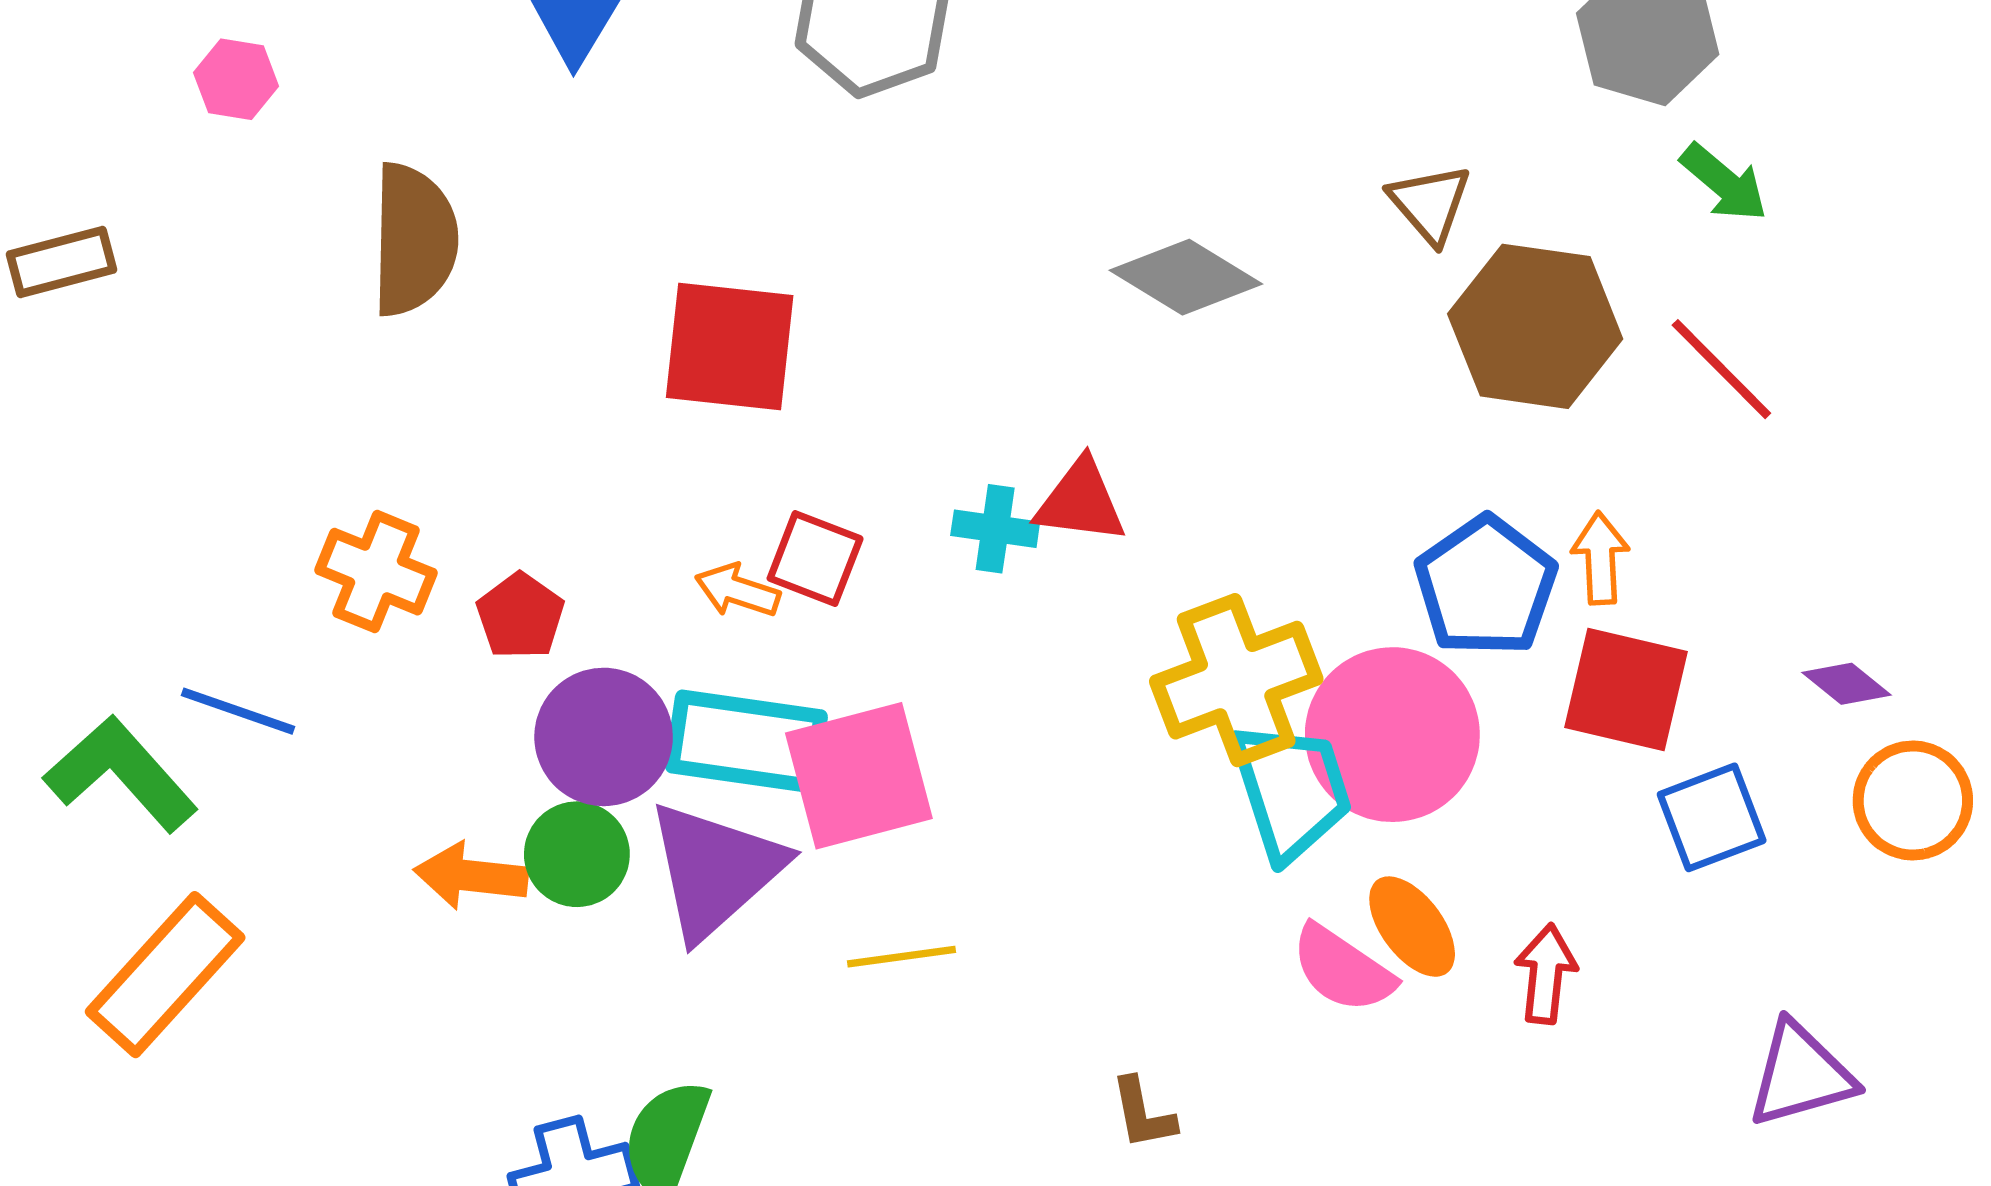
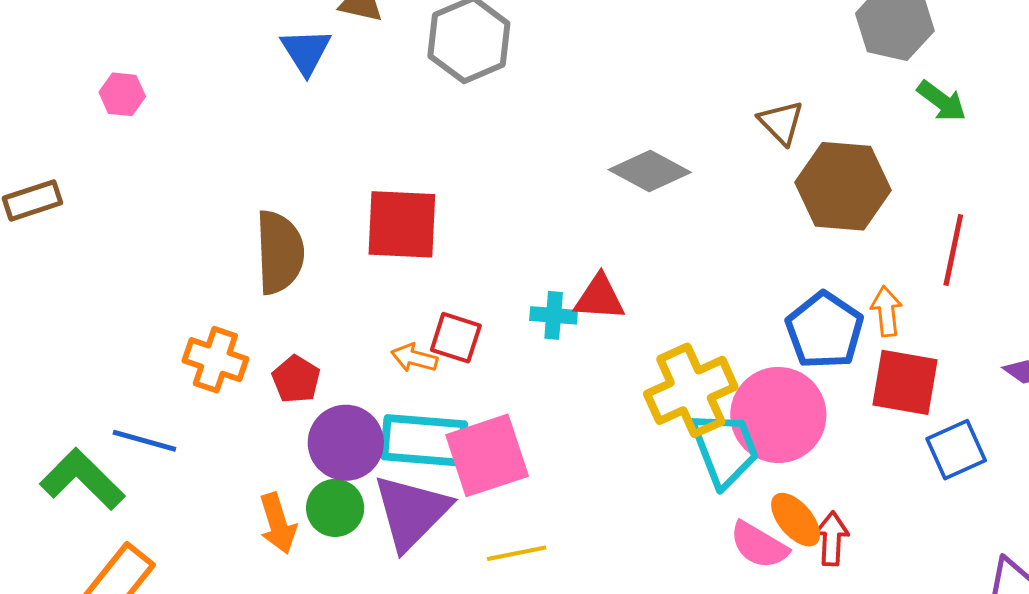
brown semicircle: (414, 240) -> (280, 252), moved
red line: (1721, 369) -> (953, 250), moved, turned 60
orange arrow: (471, 876) -> (278, 523), turned -110
red arrow: (1546, 974) -> (832, 539), moved

